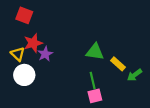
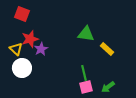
green triangle: (95, 52) -> (86, 34), moved
yellow rectangle: (118, 64) -> (107, 49), moved
green arrow: (135, 75) -> (108, 87), moved

